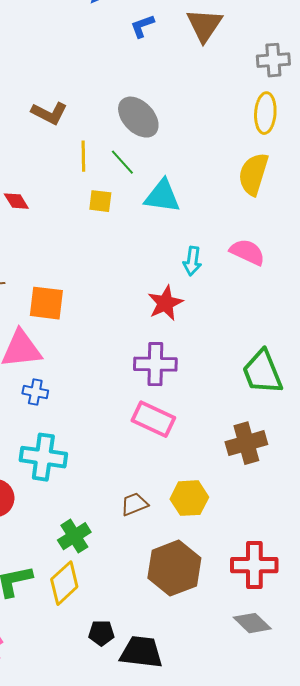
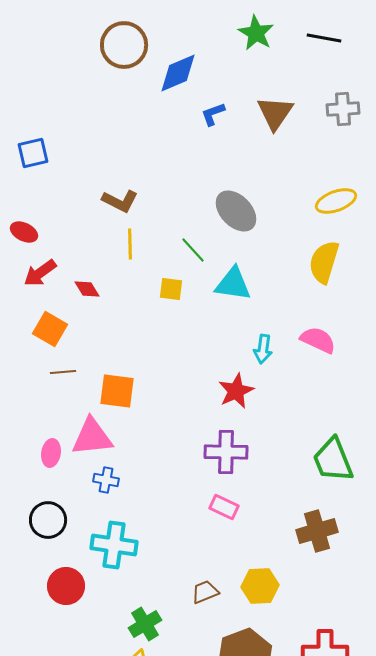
gray cross: (273, 60) -> (343, 109), moved
yellow ellipse: (265, 113) -> (336, 201), turned 66
gray ellipse: (138, 117) -> (236, 211), moved
yellow line: (83, 156) -> (130, 244), moved
pink rectangle: (153, 419) -> (224, 507), size x0.7

